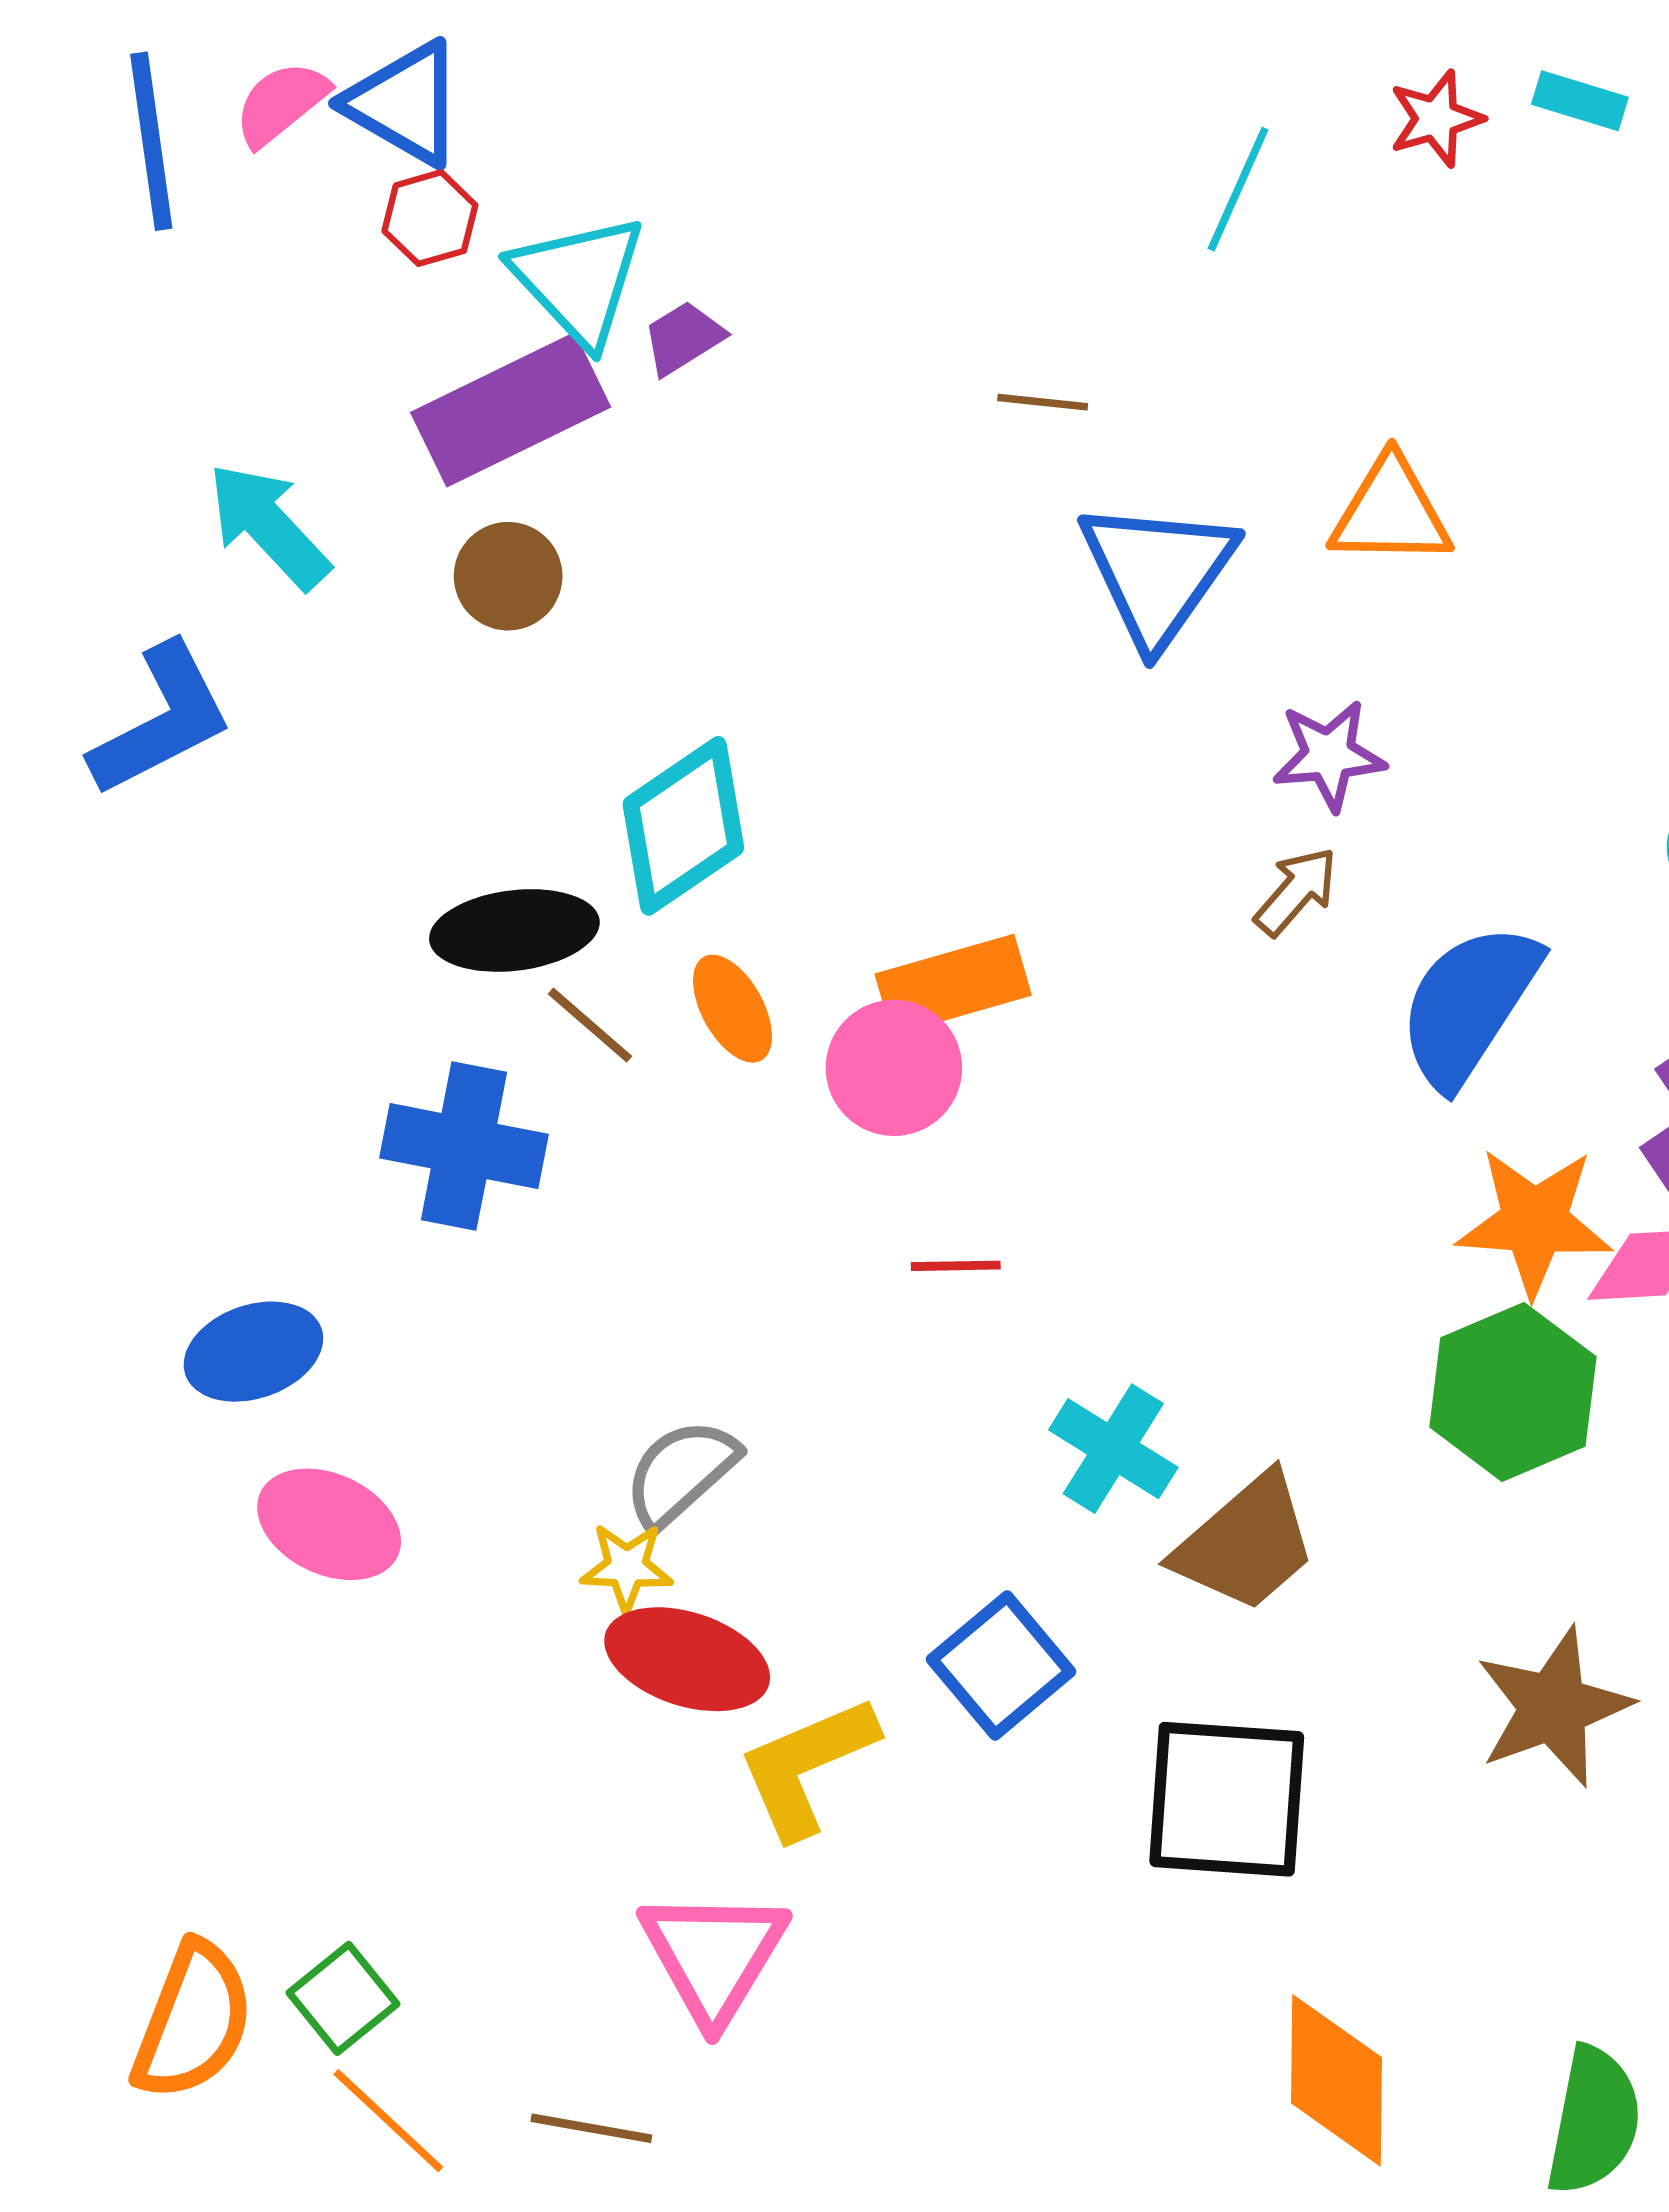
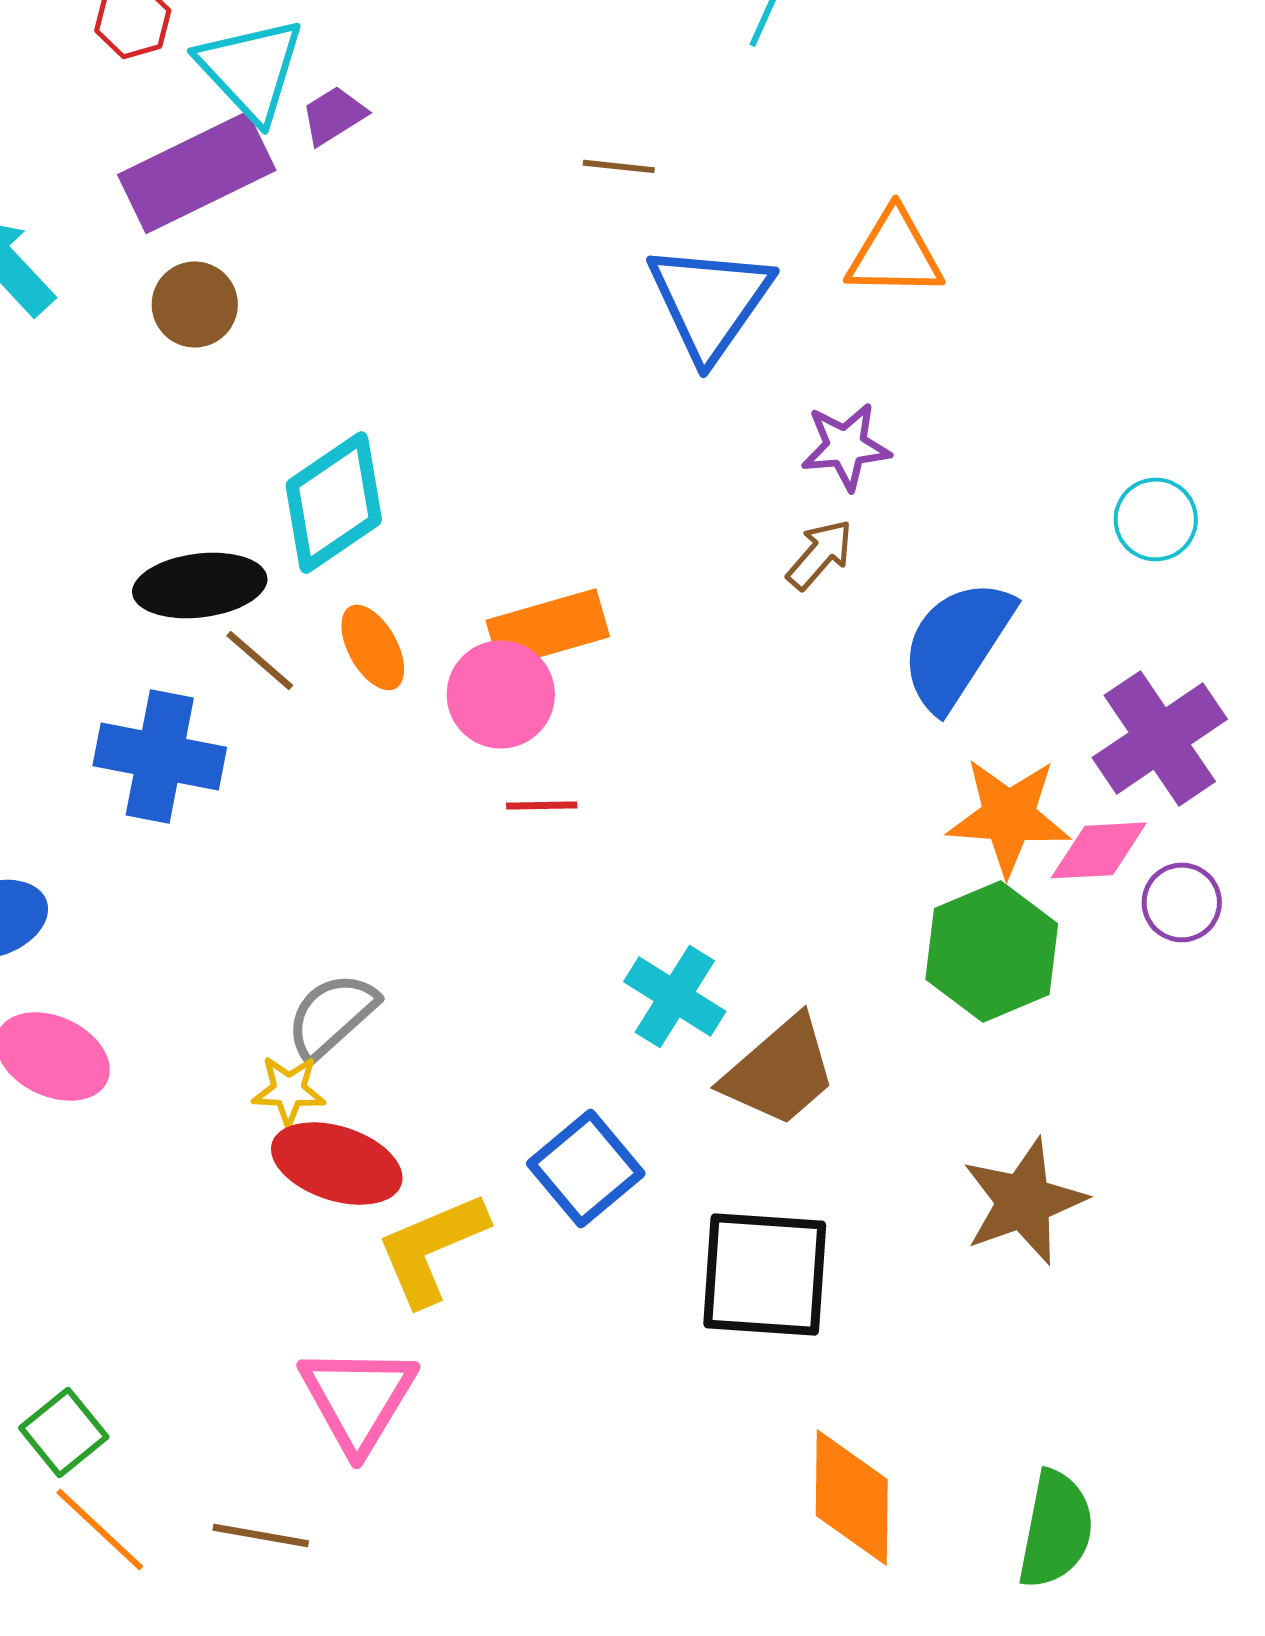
red line: (956, 1266) -> (542, 805), moved

